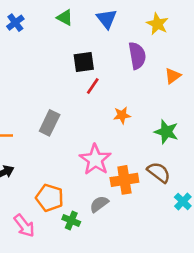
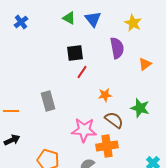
green triangle: (65, 18) -> (69, 18), moved
gray rectangle: (50, 123) -> (48, 101), turned -42
pink star: (95, 160) -> (84, 130), turned -30
brown semicircle: (159, 172) -> (114, 120), moved

